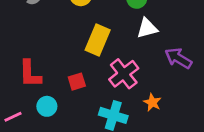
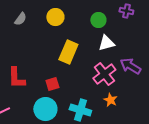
pink cross: (124, 74) -> (104, 74), moved
cyan circle: (47, 106) -> (45, 109), moved, size x1.5

